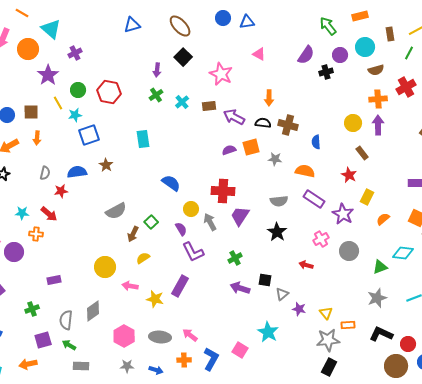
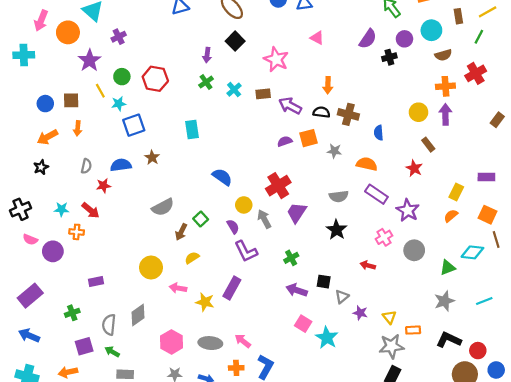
red cross: (223, 191) -> (278, 186), turned -35
yellow rectangle: (367, 197) -> (456, 192), moved
pink square: (240, 350) -> (303, 324), moved

